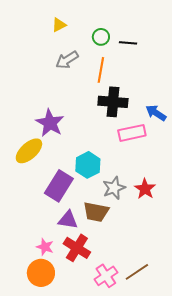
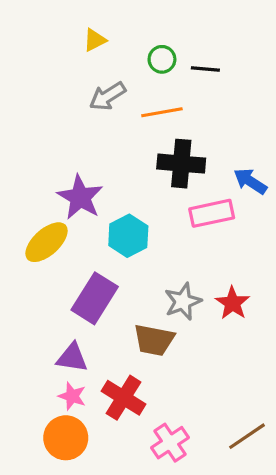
orange line: (101, 70) -> (162, 112), turned 70
cyan hexagon: (88, 165) -> (128, 236), moved
purple triangle: (68, 220) -> (72, 358), moved
brown line: (137, 272) -> (247, 436), moved

